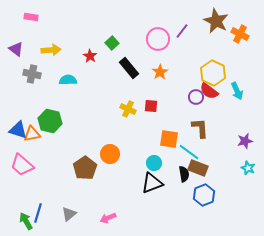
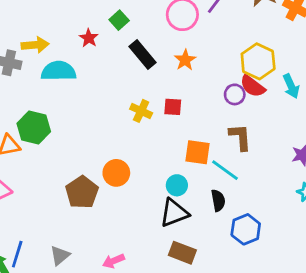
yellow arrow: (51, 50) -> (35, 45), moved
cyan semicircle: (68, 80) -> (58, 71), size x1.4
brown rectangle: (198, 168) -> (182, 253), moved

